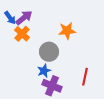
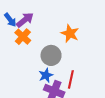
orange star: (67, 31) -> (70, 33), turned 30
red line: (85, 77) -> (71, 79), moved

